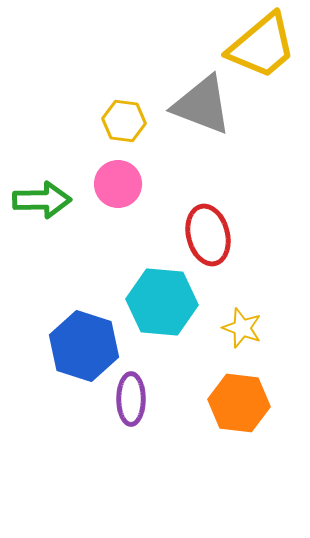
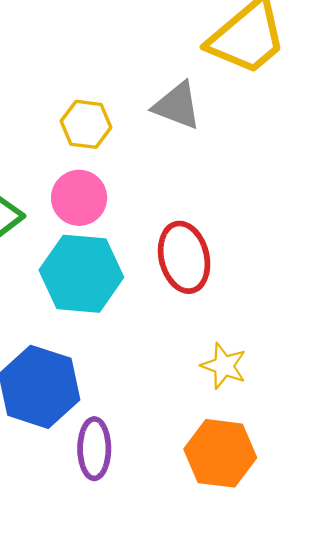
gray triangle: (202, 105) -> (177, 106), size x0.7
cyan hexagon: (162, 302) -> (81, 274), moved

